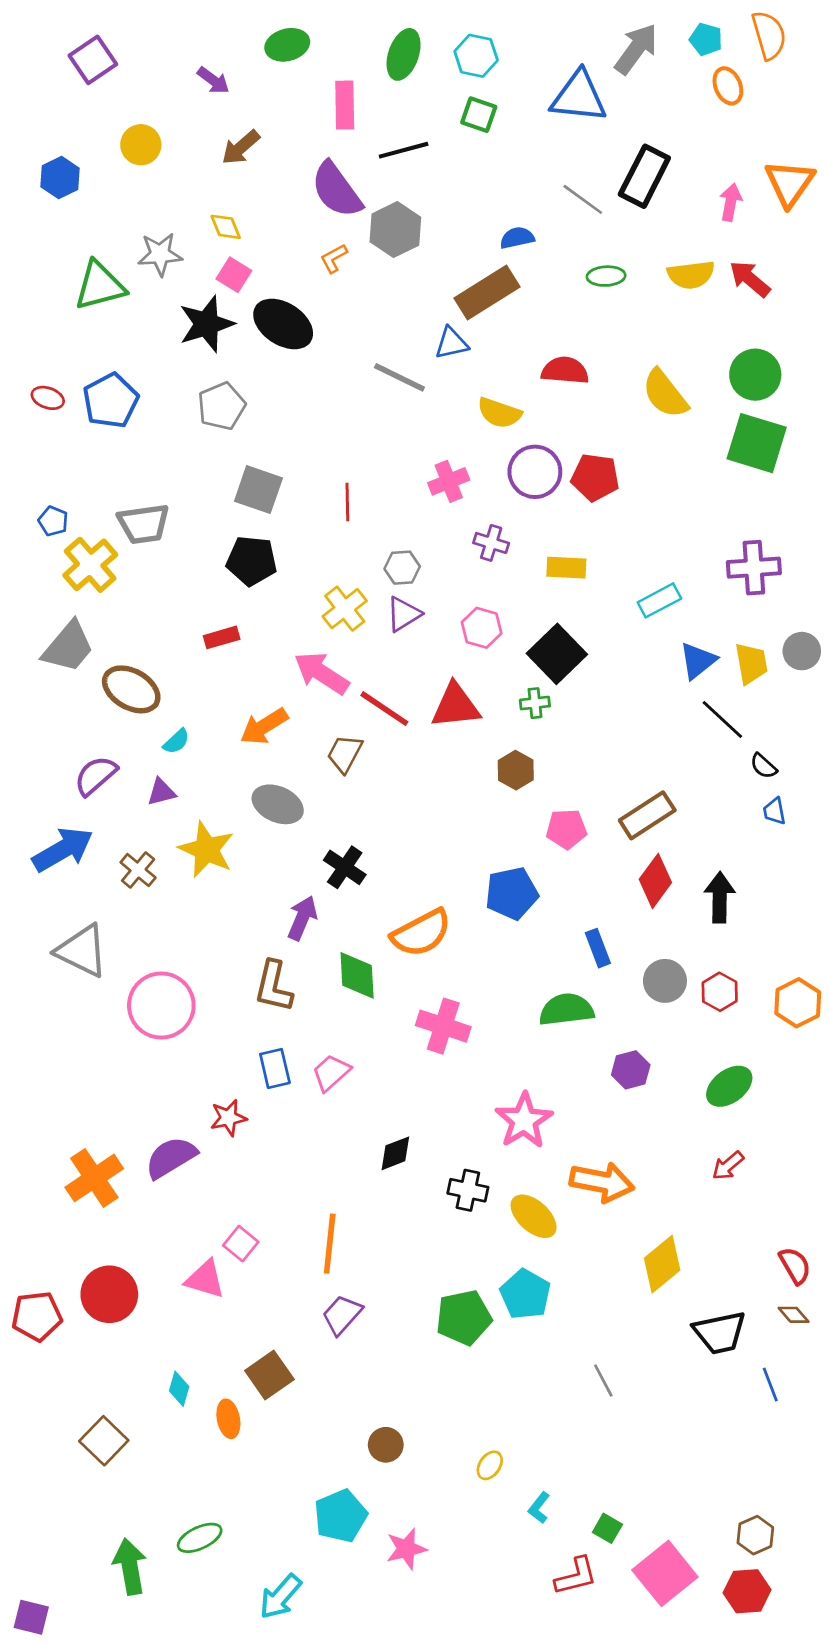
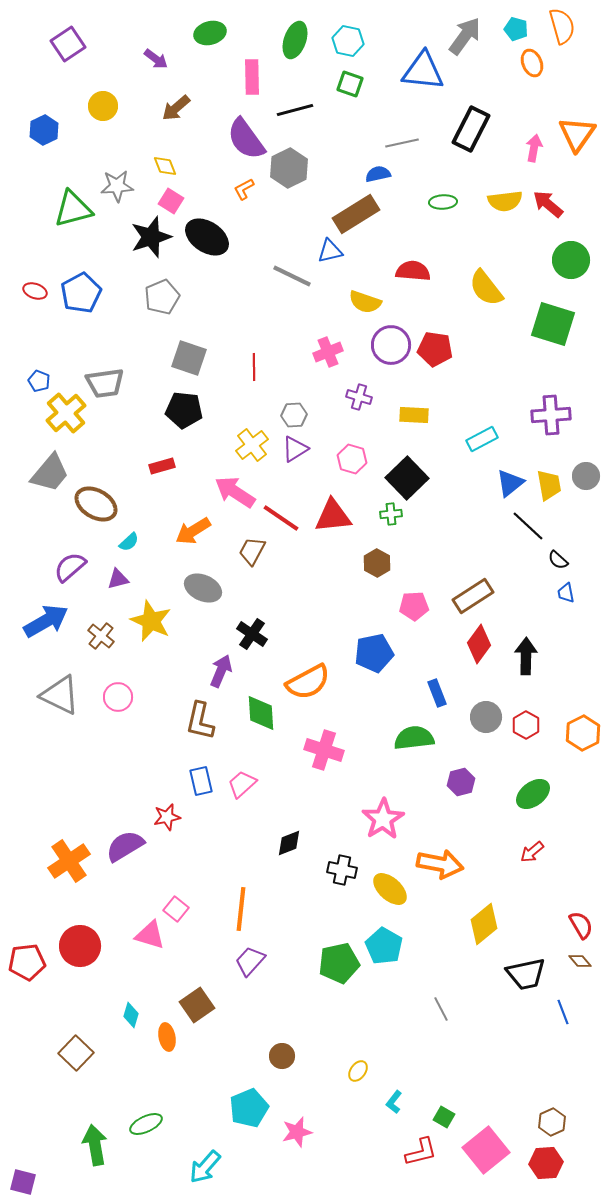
gray line: (583, 199) -> (402, 143), moved, turned -48
green circle: (755, 375) -> (571, 260), moved
pink circle: (161, 1006) -> (118, 697), moved, size x0.6

